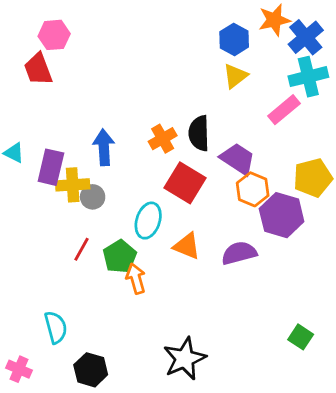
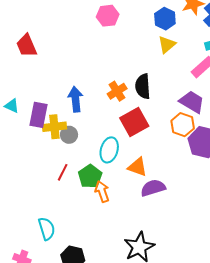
pink hexagon: (54, 35) -> (108, 16), moved
purple trapezoid: (238, 159) -> (192, 102), moved
red square: (185, 183) -> (134, 122), turned 32
purple semicircle: (239, 253) -> (153, 188), moved

